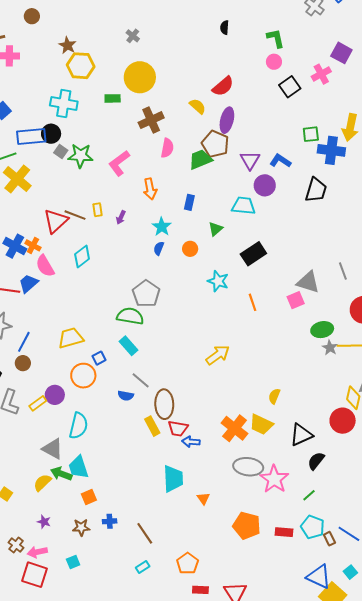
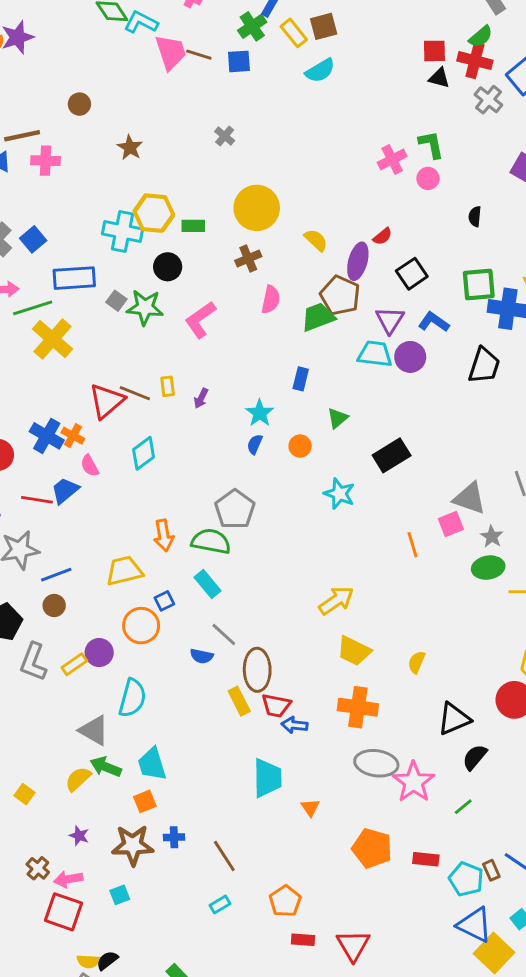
black semicircle: (225, 28) -> (475, 217), moved
yellow hexagon: (81, 66) -> (154, 213), moved
pink cross: (321, 74) -> (392, 159), moved
yellow circle: (140, 77) -> (257, 208), moved
red semicircle: (223, 86) -> (383, 236), moved, size x0.6
black square: (290, 87) -> (412, 274), moved
brown cross: (151, 120) -> (248, 258), size x0.7
black circle: (51, 134) -> (168, 267), moved
green square: (311, 134) -> (479, 285), size x1.4
orange arrow: (150, 189) -> (164, 535), moved
cyan trapezoid: (243, 206) -> (375, 354), moved
pink semicircle: (45, 266) -> (90, 466), size x0.7
orange line: (252, 302) -> (413, 545), moved
blue line: (24, 342) -> (56, 575), turned 40
gray star: (330, 348) -> (492, 537), moved
yellow trapezoid: (261, 424) -> (354, 651), moved
orange cross: (234, 428) -> (358, 707), turned -32
cyan trapezoid: (78, 467) -> (152, 764), moved
brown star: (81, 527) -> (133, 845), size x1.6
cyan pentagon: (313, 527) -> (466, 879), moved

